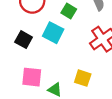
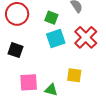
cyan square: (53, 33) -> (56, 38), moved, turned -36

